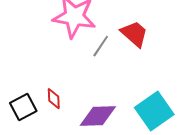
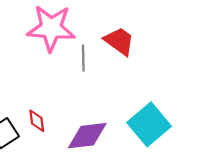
gray line: (101, 46) -> (83, 58), turned -30

